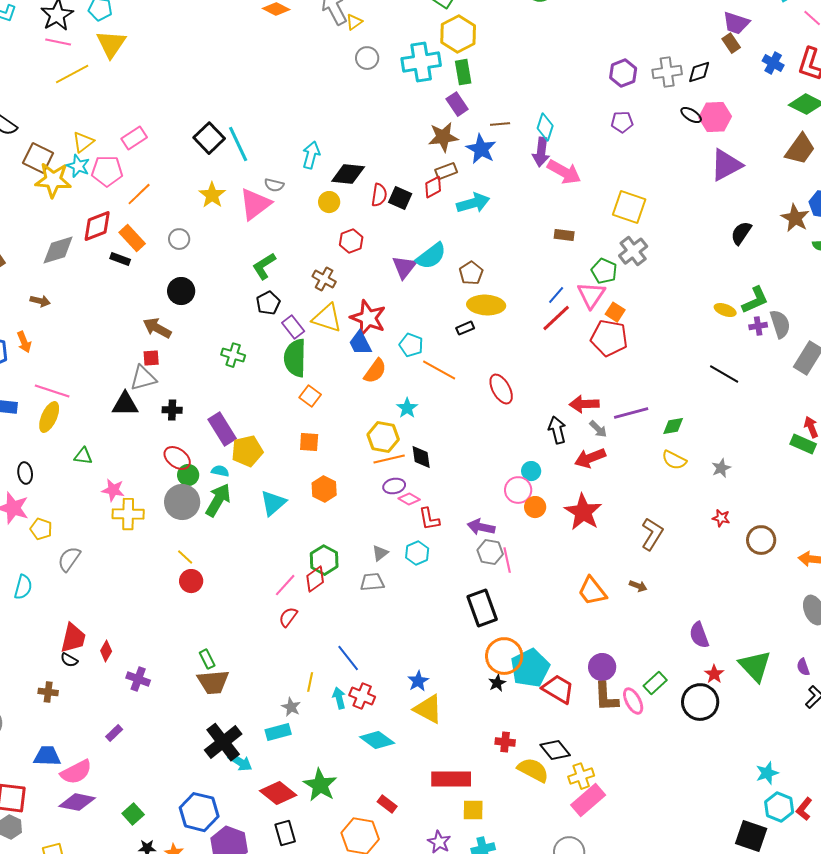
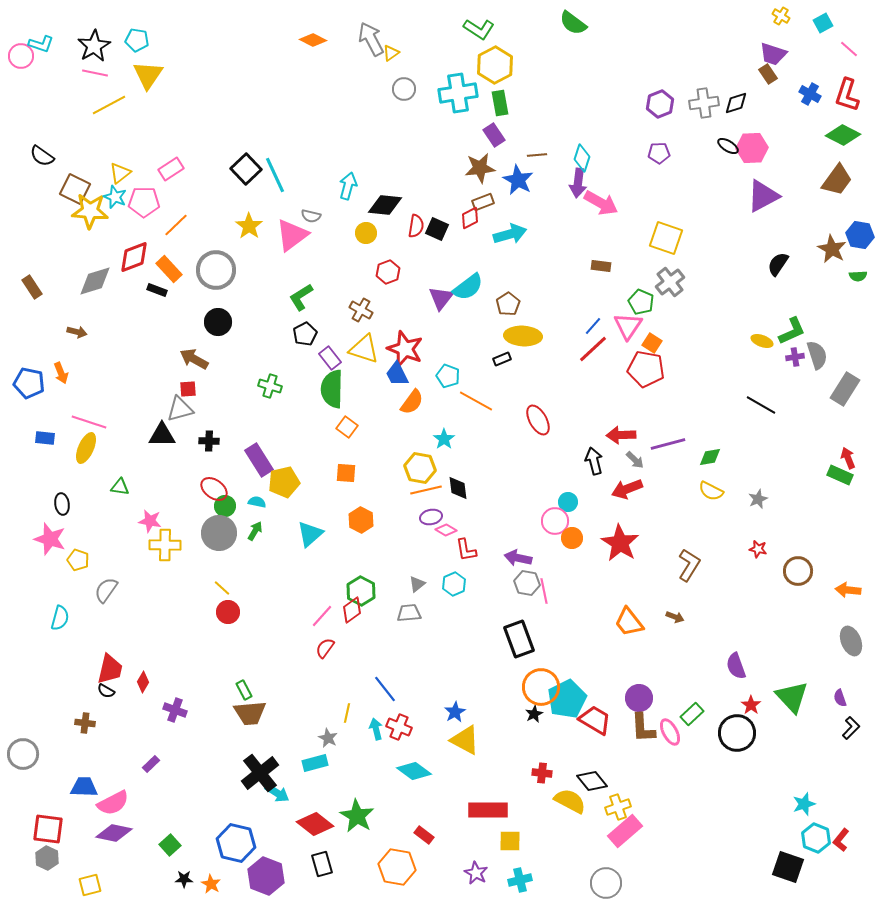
gray circle: (179, 239) -> (216, 270), size x1.8
green arrow: (218, 500) -> (255, 531), size x0.6

